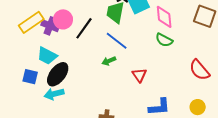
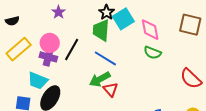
purple cross: (50, 26) -> (48, 57), moved
green arrow: (109, 61) -> (100, 79), size x1.5
red triangle: (139, 75) -> (111, 90), moved

